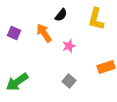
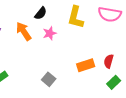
pink star: (69, 46) -> (50, 33), moved

